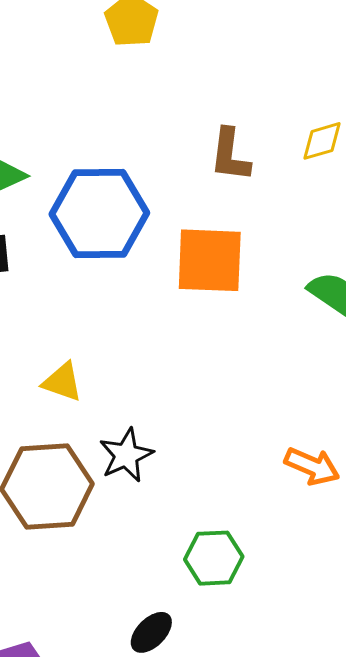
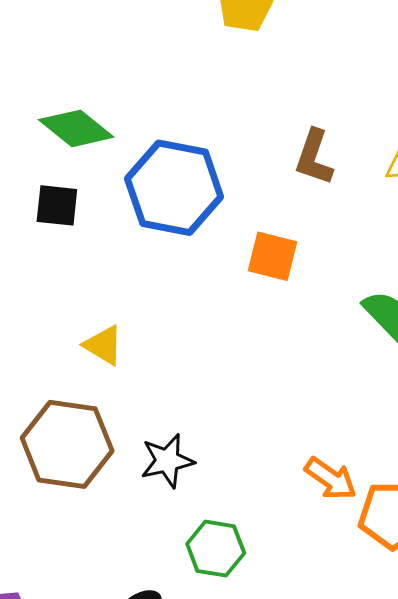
orange square: (210, 260) -> (273, 256), size x0.7
black star: (126, 455) -> (167, 461), moved

